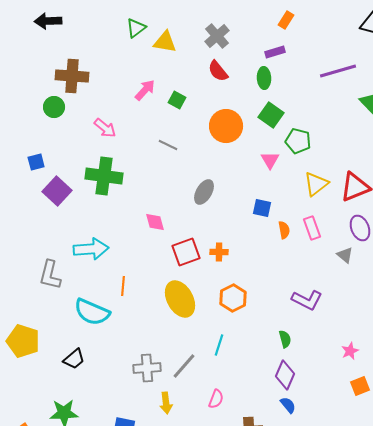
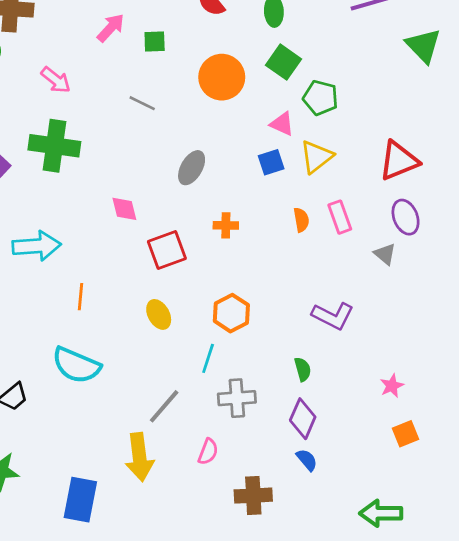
green square: (177, 100) -> (155, 42), turned -30
pink triangle: (270, 160) -> (282, 124), turned -36
yellow triangle: (316, 184) -> (316, 157), moved
blue square: (262, 208) -> (271, 162), moved, turned -30
orange cross: (219, 252) -> (226, 225), moved
yellow ellipse: (180, 299) -> (159, 314), size x0.6
cyan semicircle: (92, 312) -> (76, 365), moved
cyan line: (219, 345) -> (208, 358), moved
gray cross: (147, 368) -> (237, 398), moved
yellow arrow: (166, 403) -> (139, 457), size x1.6

